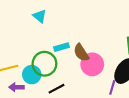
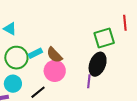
green circle: (44, 64) -> (16, 58), moved
pink circle: (92, 64) -> (55, 71), moved

